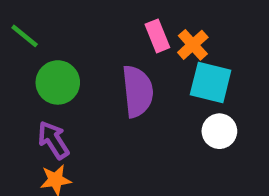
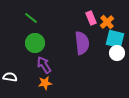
green circle: (58, 82) -> (35, 43), moved
white circle: (219, 131) -> (117, 53), moved

